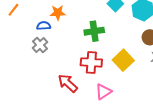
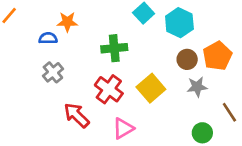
gray cross: (40, 45) -> (53, 72), moved
red cross: (91, 62) -> (109, 89), turned 30

